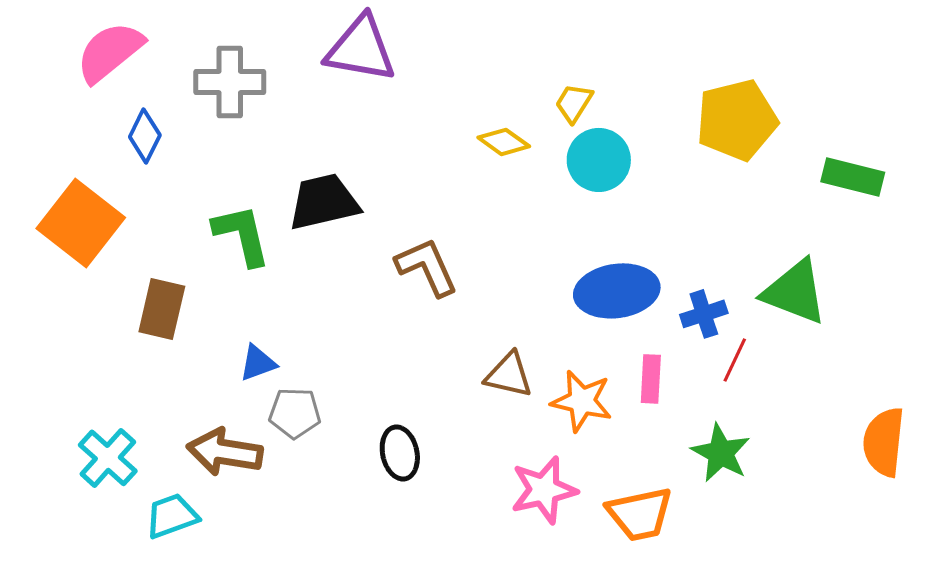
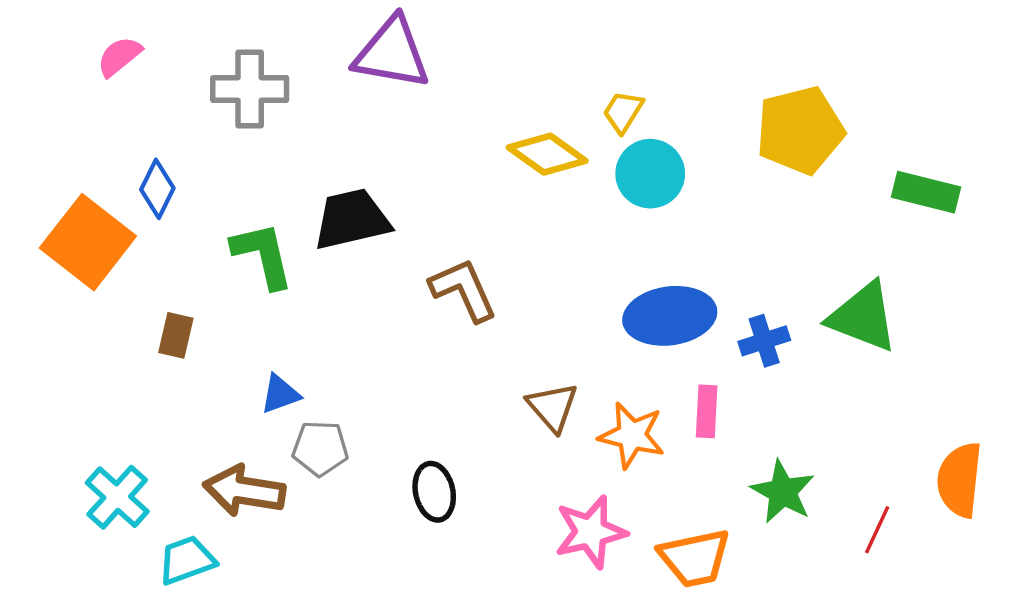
pink semicircle: (110, 52) -> (119, 56), size x0.6
blue diamond: (145, 136) -> (157, 189), moved
yellow diamond: (504, 142) -> (547, 154), size x1.4
brown rectangle: (162, 309) -> (176, 335), size x0.7
red line: (735, 360) -> (877, 530), moved
brown triangle: (509, 375) -> (553, 407), turned 36

